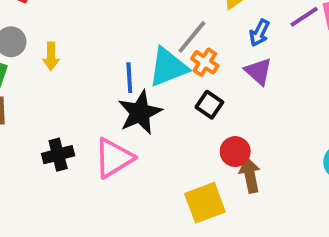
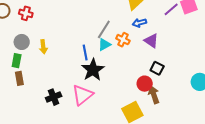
blue arrow: (259, 33) -> (139, 23), moved, turned 56
gray line: (192, 37) -> (104, 29), moved
cyan triangle: (168, 67) -> (104, 45), size x0.6
black square: (209, 105) -> (157, 68), moved

